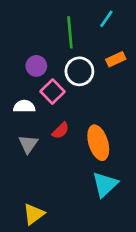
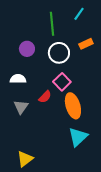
pink square: (52, 92) -> (62, 82), moved

